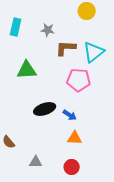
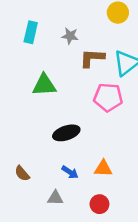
blue arrow: (70, 115) -> (70, 172), moved

